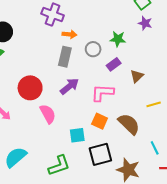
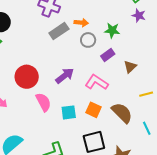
orange arrow: (69, 34) -> (81, 23), moved
gray rectangle: (65, 57) -> (59, 31), moved, turned 42
pink L-shape: (102, 93) -> (97, 82), turned 30
cyan square: (77, 135) -> (69, 112), moved
cyan line: (155, 148) -> (147, 128), moved

